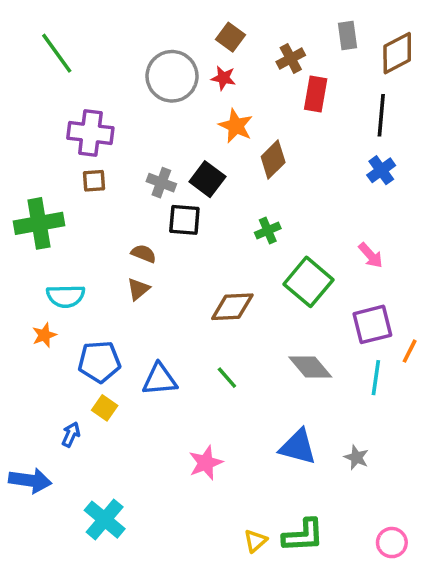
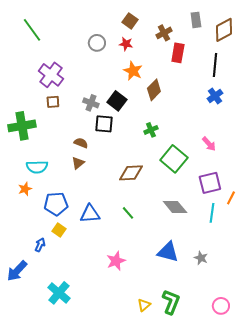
gray circle: (172, 76) -> (97, 43), size x0.6
purple cross: (90, 133) -> (51, 75), turned 30
blue arrow: (30, 481) -> (17, 271), turned 125
green L-shape: (303, 535) -> (171, 302), turned -65

